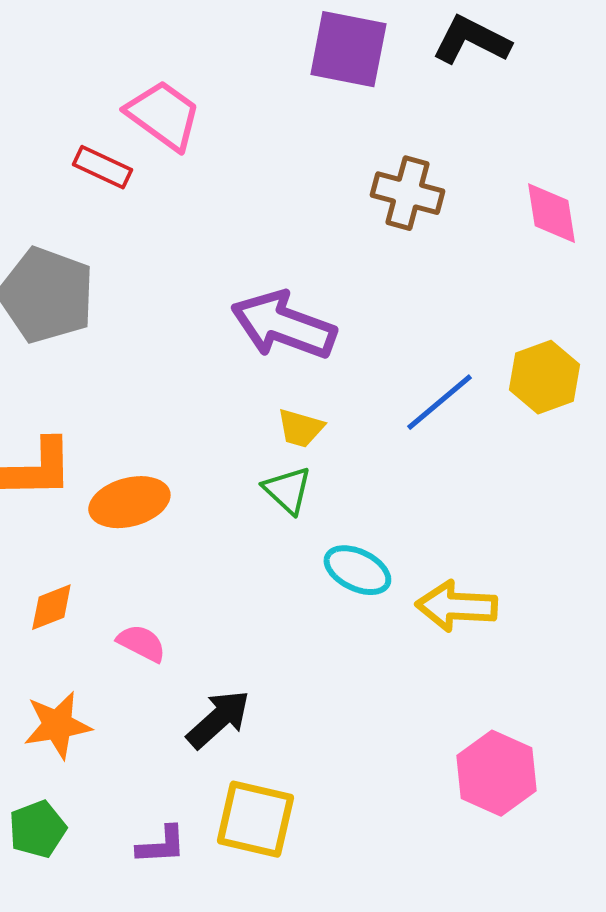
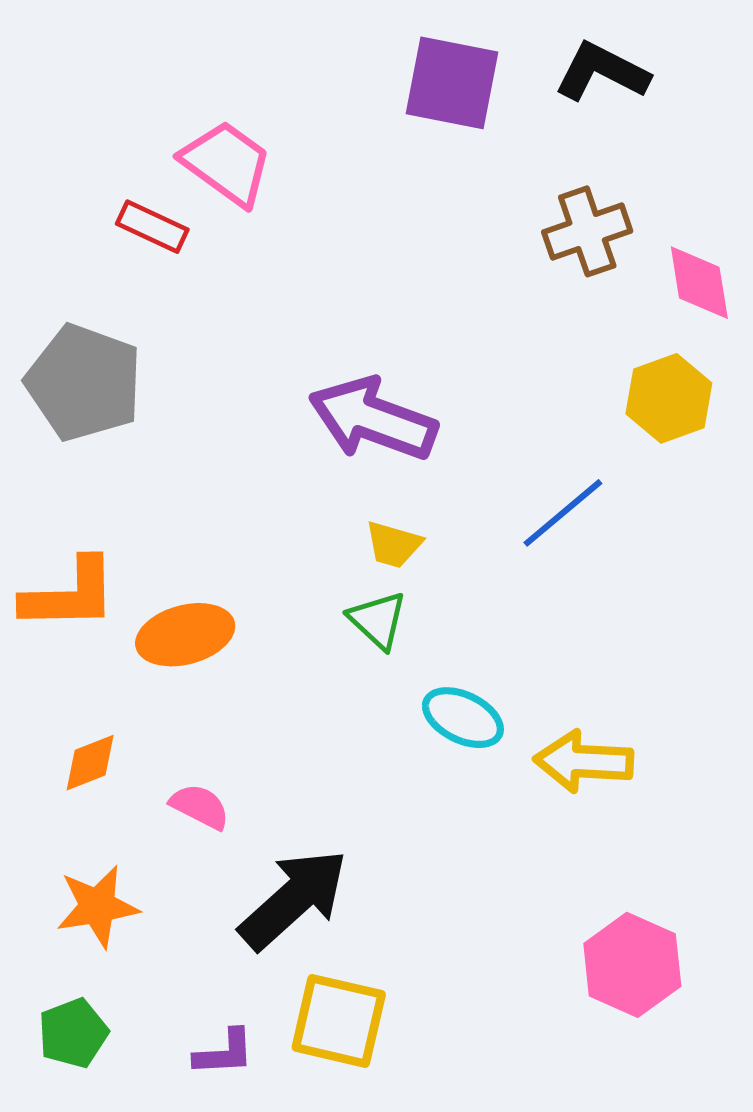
brown cross: (407, 193) -> (587, 231), moved, turned -34
yellow hexagon: (544, 377) -> (669, 398), moved
black arrow: (218, 719) -> (294, 899), size x1.4

